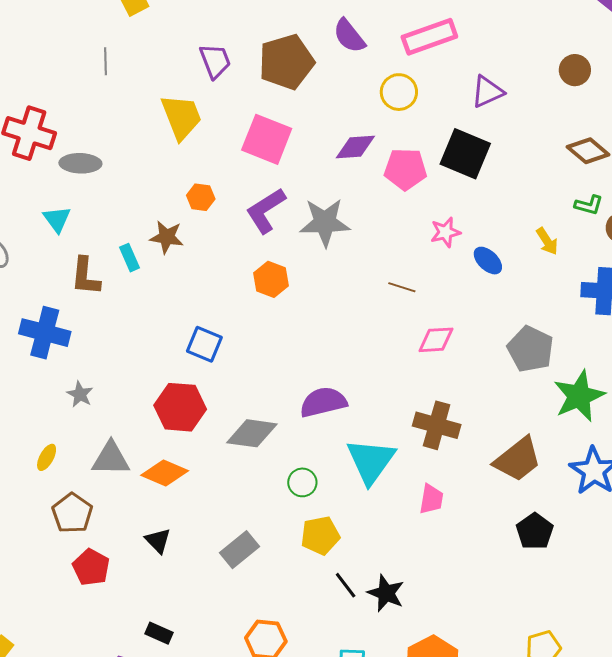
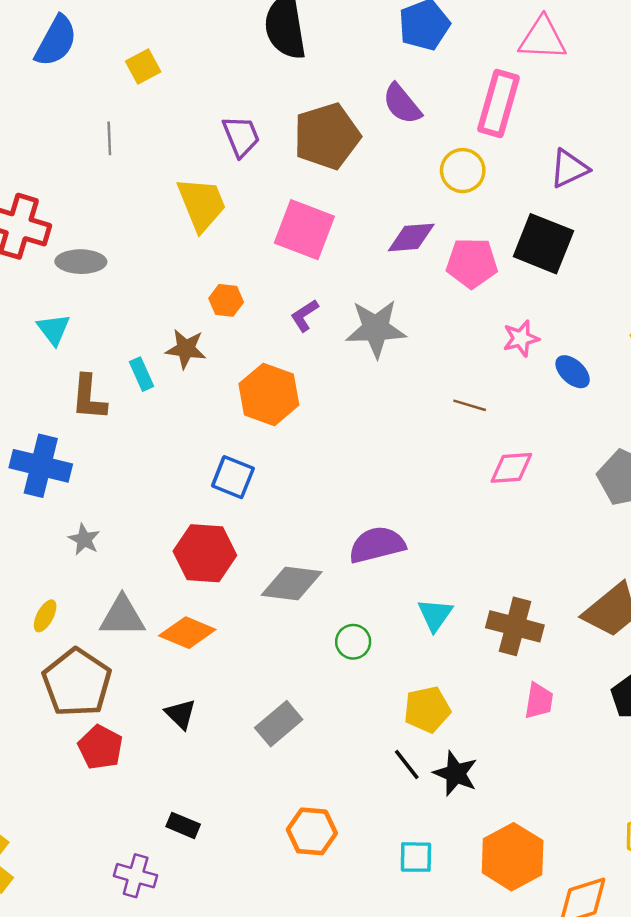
pink rectangle: (429, 37) -> (499, 104), turned -54
purple L-shape: (266, 211) -> (304, 315), size x0.6
orange hexagon: (271, 279) -> (269, 394), moved, size x1.4
brown cross: (437, 425) -> (515, 626), moved
cyan triangle: (371, 461) -> (435, 615), size x0.6
pink trapezoid: (431, 499) -> (539, 701), moved
brown pentagon: (72, 513) -> (77, 683), size x1.4
yellow pentagon: (320, 535) -> (427, 710), moved

